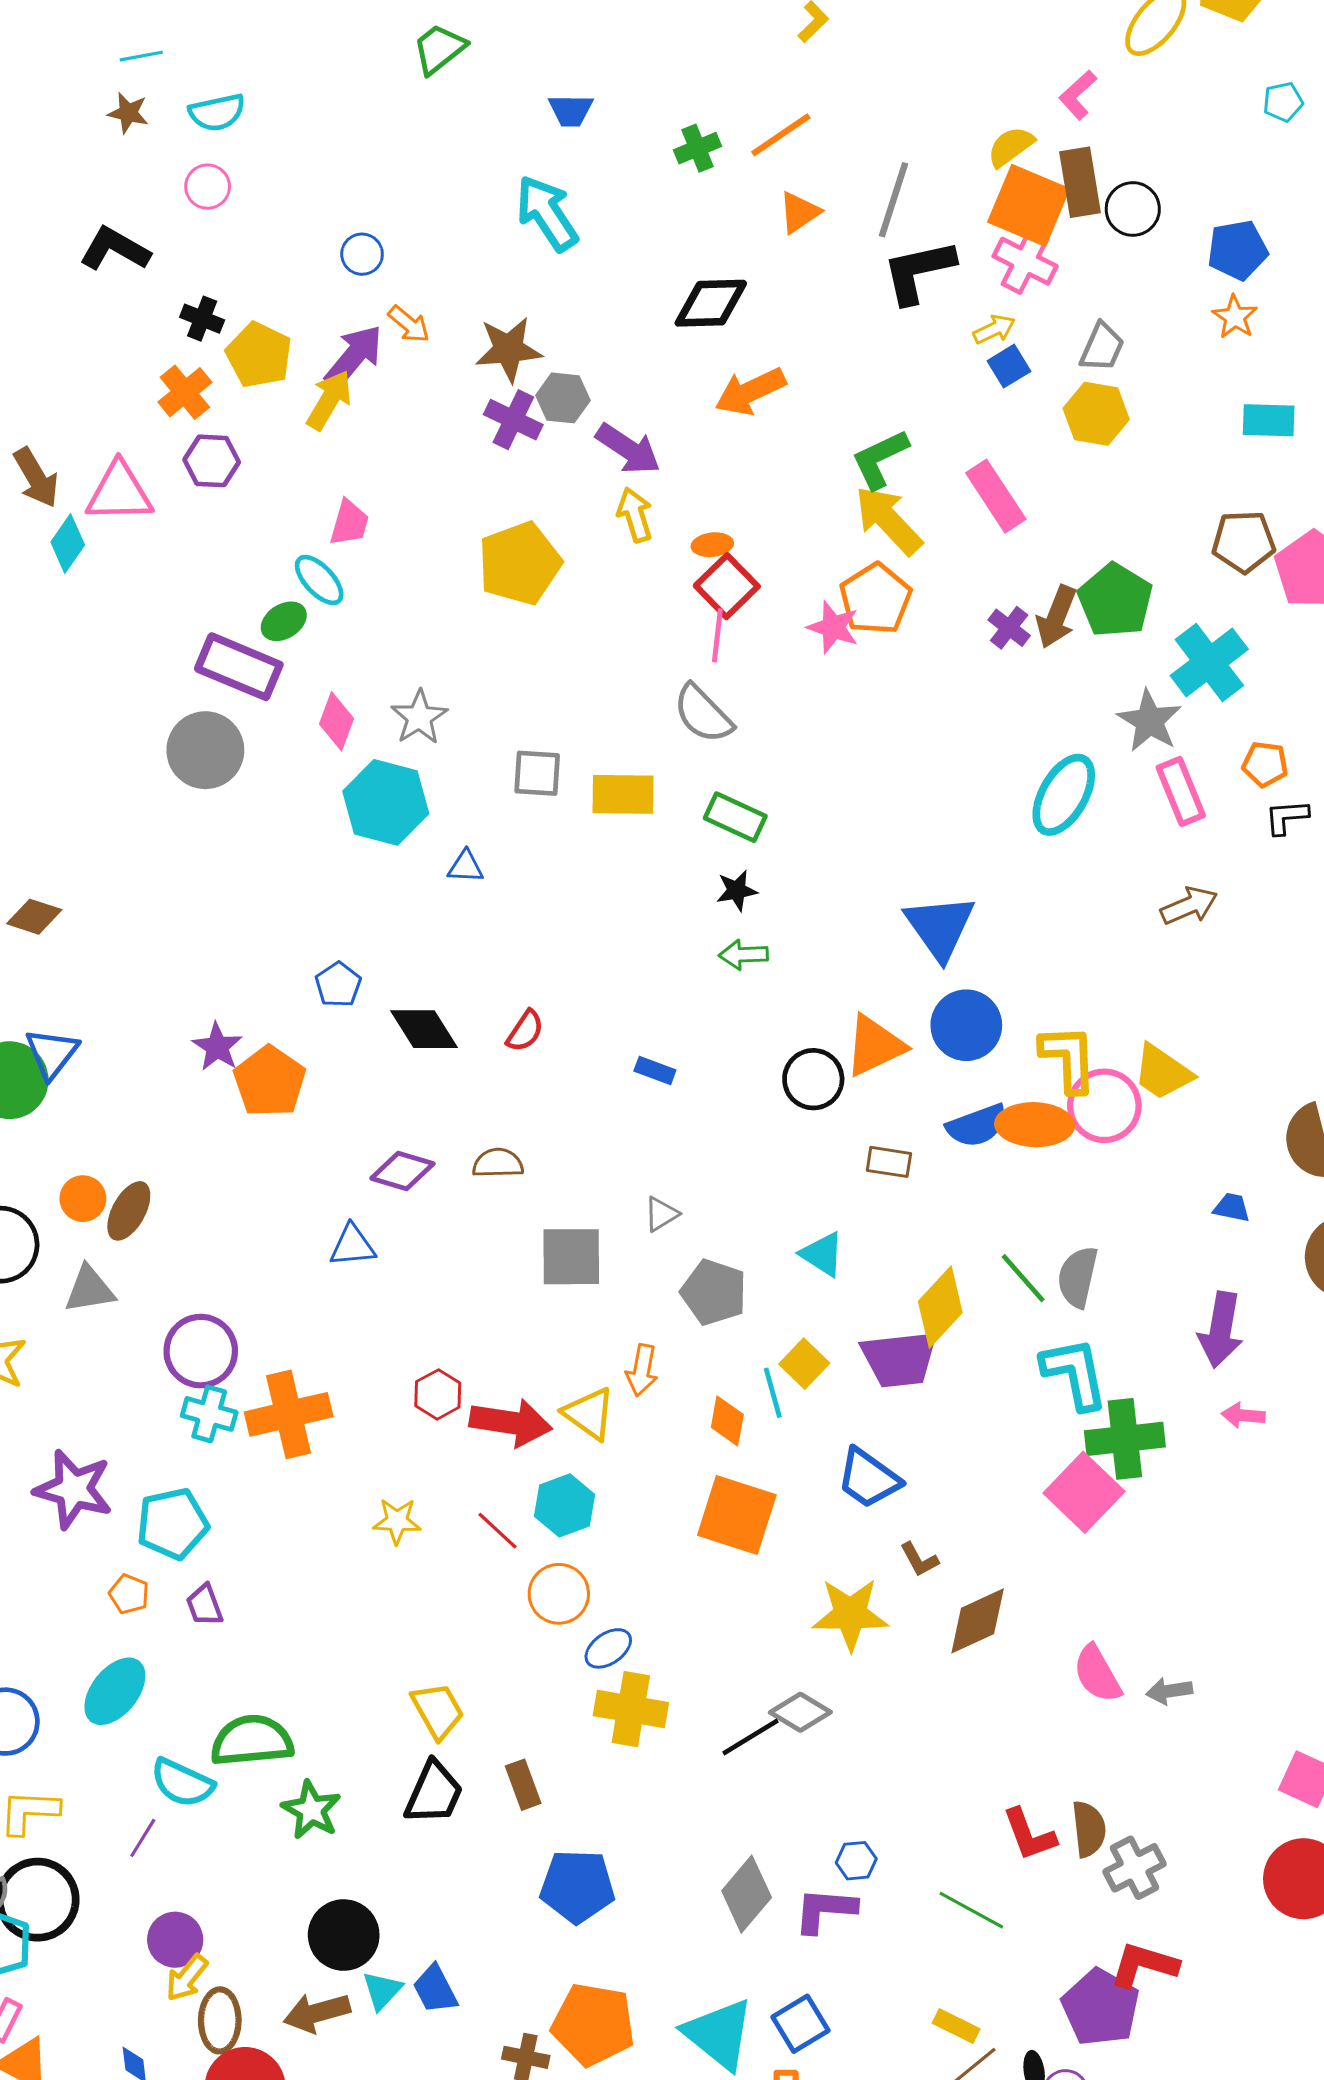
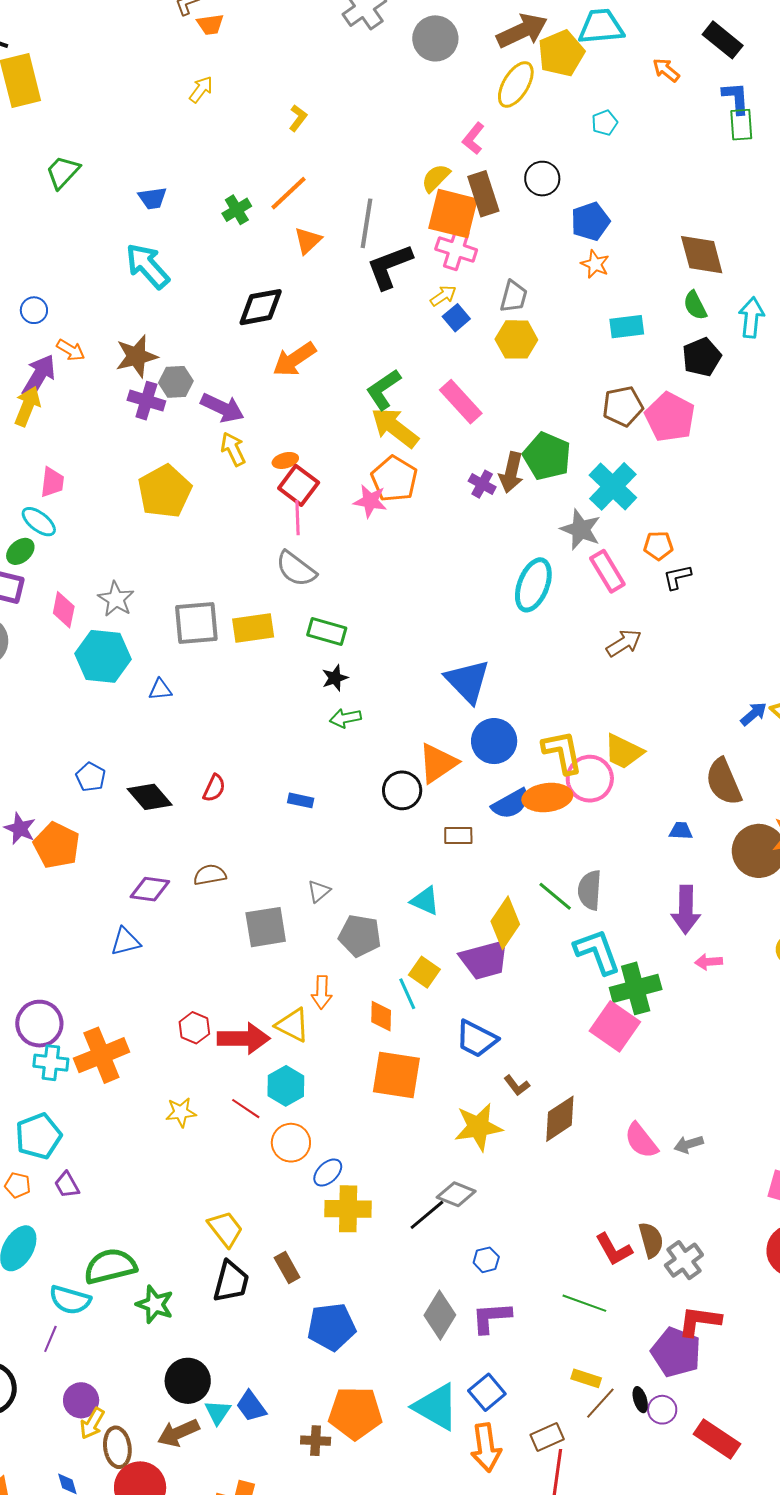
black circle: (1133, 209) -> (542, 179), moved
gray square: (537, 773) -> (196, 623), size x1.4
blue hexagon: (856, 1861) -> (486, 1260), moved

